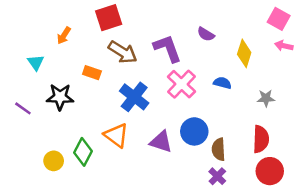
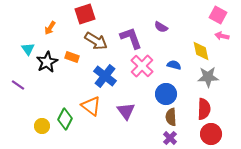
yellow diamond: (244, 53) -> (201, 51), moved, turned -30
black star: (60, 97) -> (47, 62), moved, turned -30
gray star: (266, 98) -> (208, 77), size x1.5
blue circle: (194, 131) -> (166, 94), moved
purple triangle: (161, 142) -> (126, 111), turned 36

